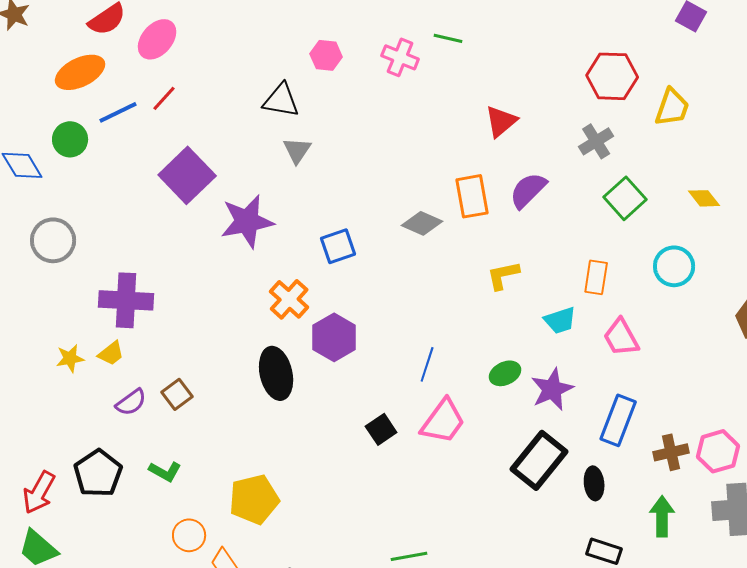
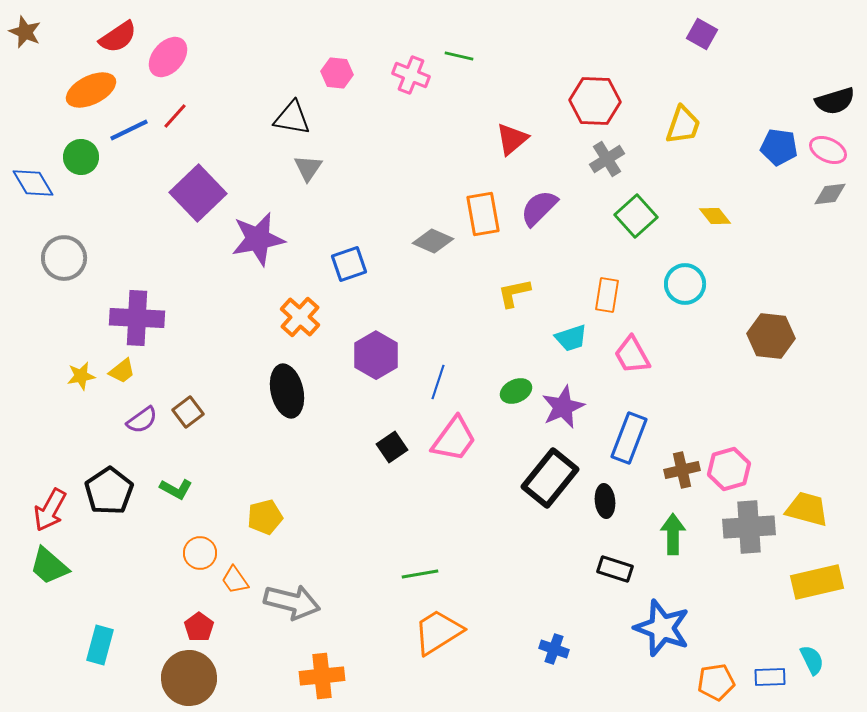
red hexagon: (612, 76) -> (595, 101), moved
purple hexagon: (334, 337) -> (376, 355), moved
yellow pentagon: (254, 499) -> (265, 517), size x0.7

